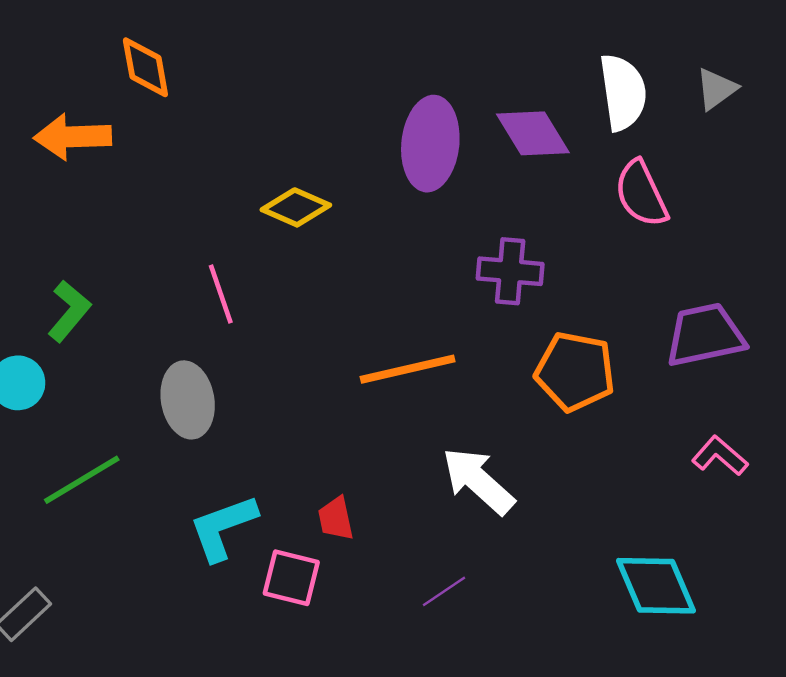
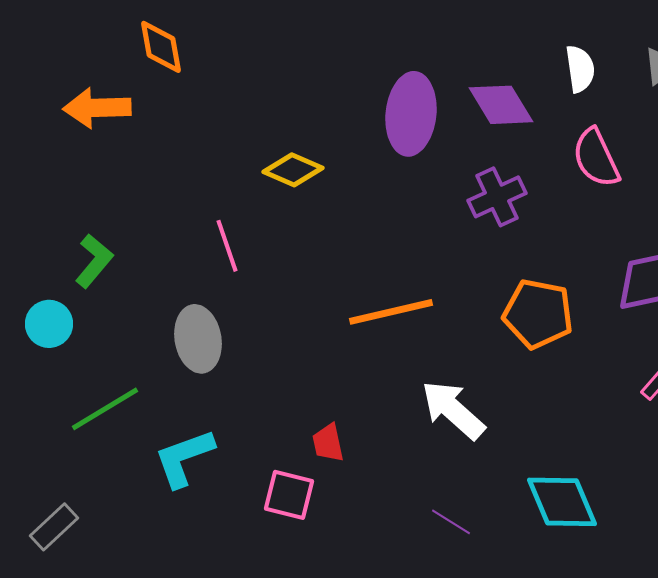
white semicircle: (623, 92) -> (580, 69), size x0.7
purple cross: (510, 271) -> (497, 197), moved, turned -30
cyan L-shape: (223, 528) -> (184, 458), moved
cyan diamond: (656, 586) -> (562, 502), moved
purple line: (444, 591) -> (451, 522), moved, turned 66

